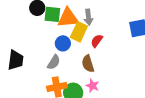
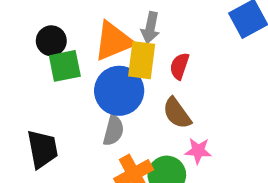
green square: (52, 14) -> (65, 66), moved
gray arrow: (88, 17) -> (150, 28), turned 35
blue circle: (63, 43) -> (119, 91), size x1.6

